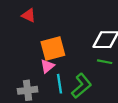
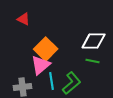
orange square: (53, 48) -> (46, 49), turned -30
pink triangle: (47, 66) -> (41, 65), size x1.5

